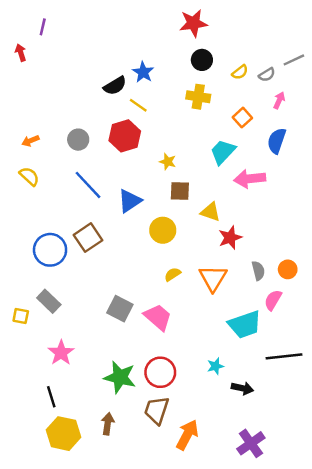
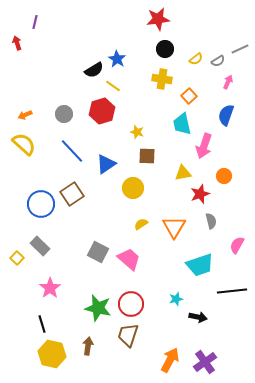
orange square: (242, 118) -> (189, 96), moved
cyan trapezoid: (223, 152) -> (182, 124), turned -55
yellow semicircle: (29, 176) -> (24, 144), size x1.4
pink arrow: (250, 179) -> (204, 146), turned -65
yellow triangle: (211, 212) -> (183, 173), moved, turned -30
red star: (230, 238) -> (200, 194), moved
orange circle: (288, 269) -> (224, 176), moved
pink semicircle: (273, 300) -> (237, 245), moved
yellow square: (21, 316) -> (17, 258), turned 32
orange arrow: (187, 435) -> (170, 360), moved

